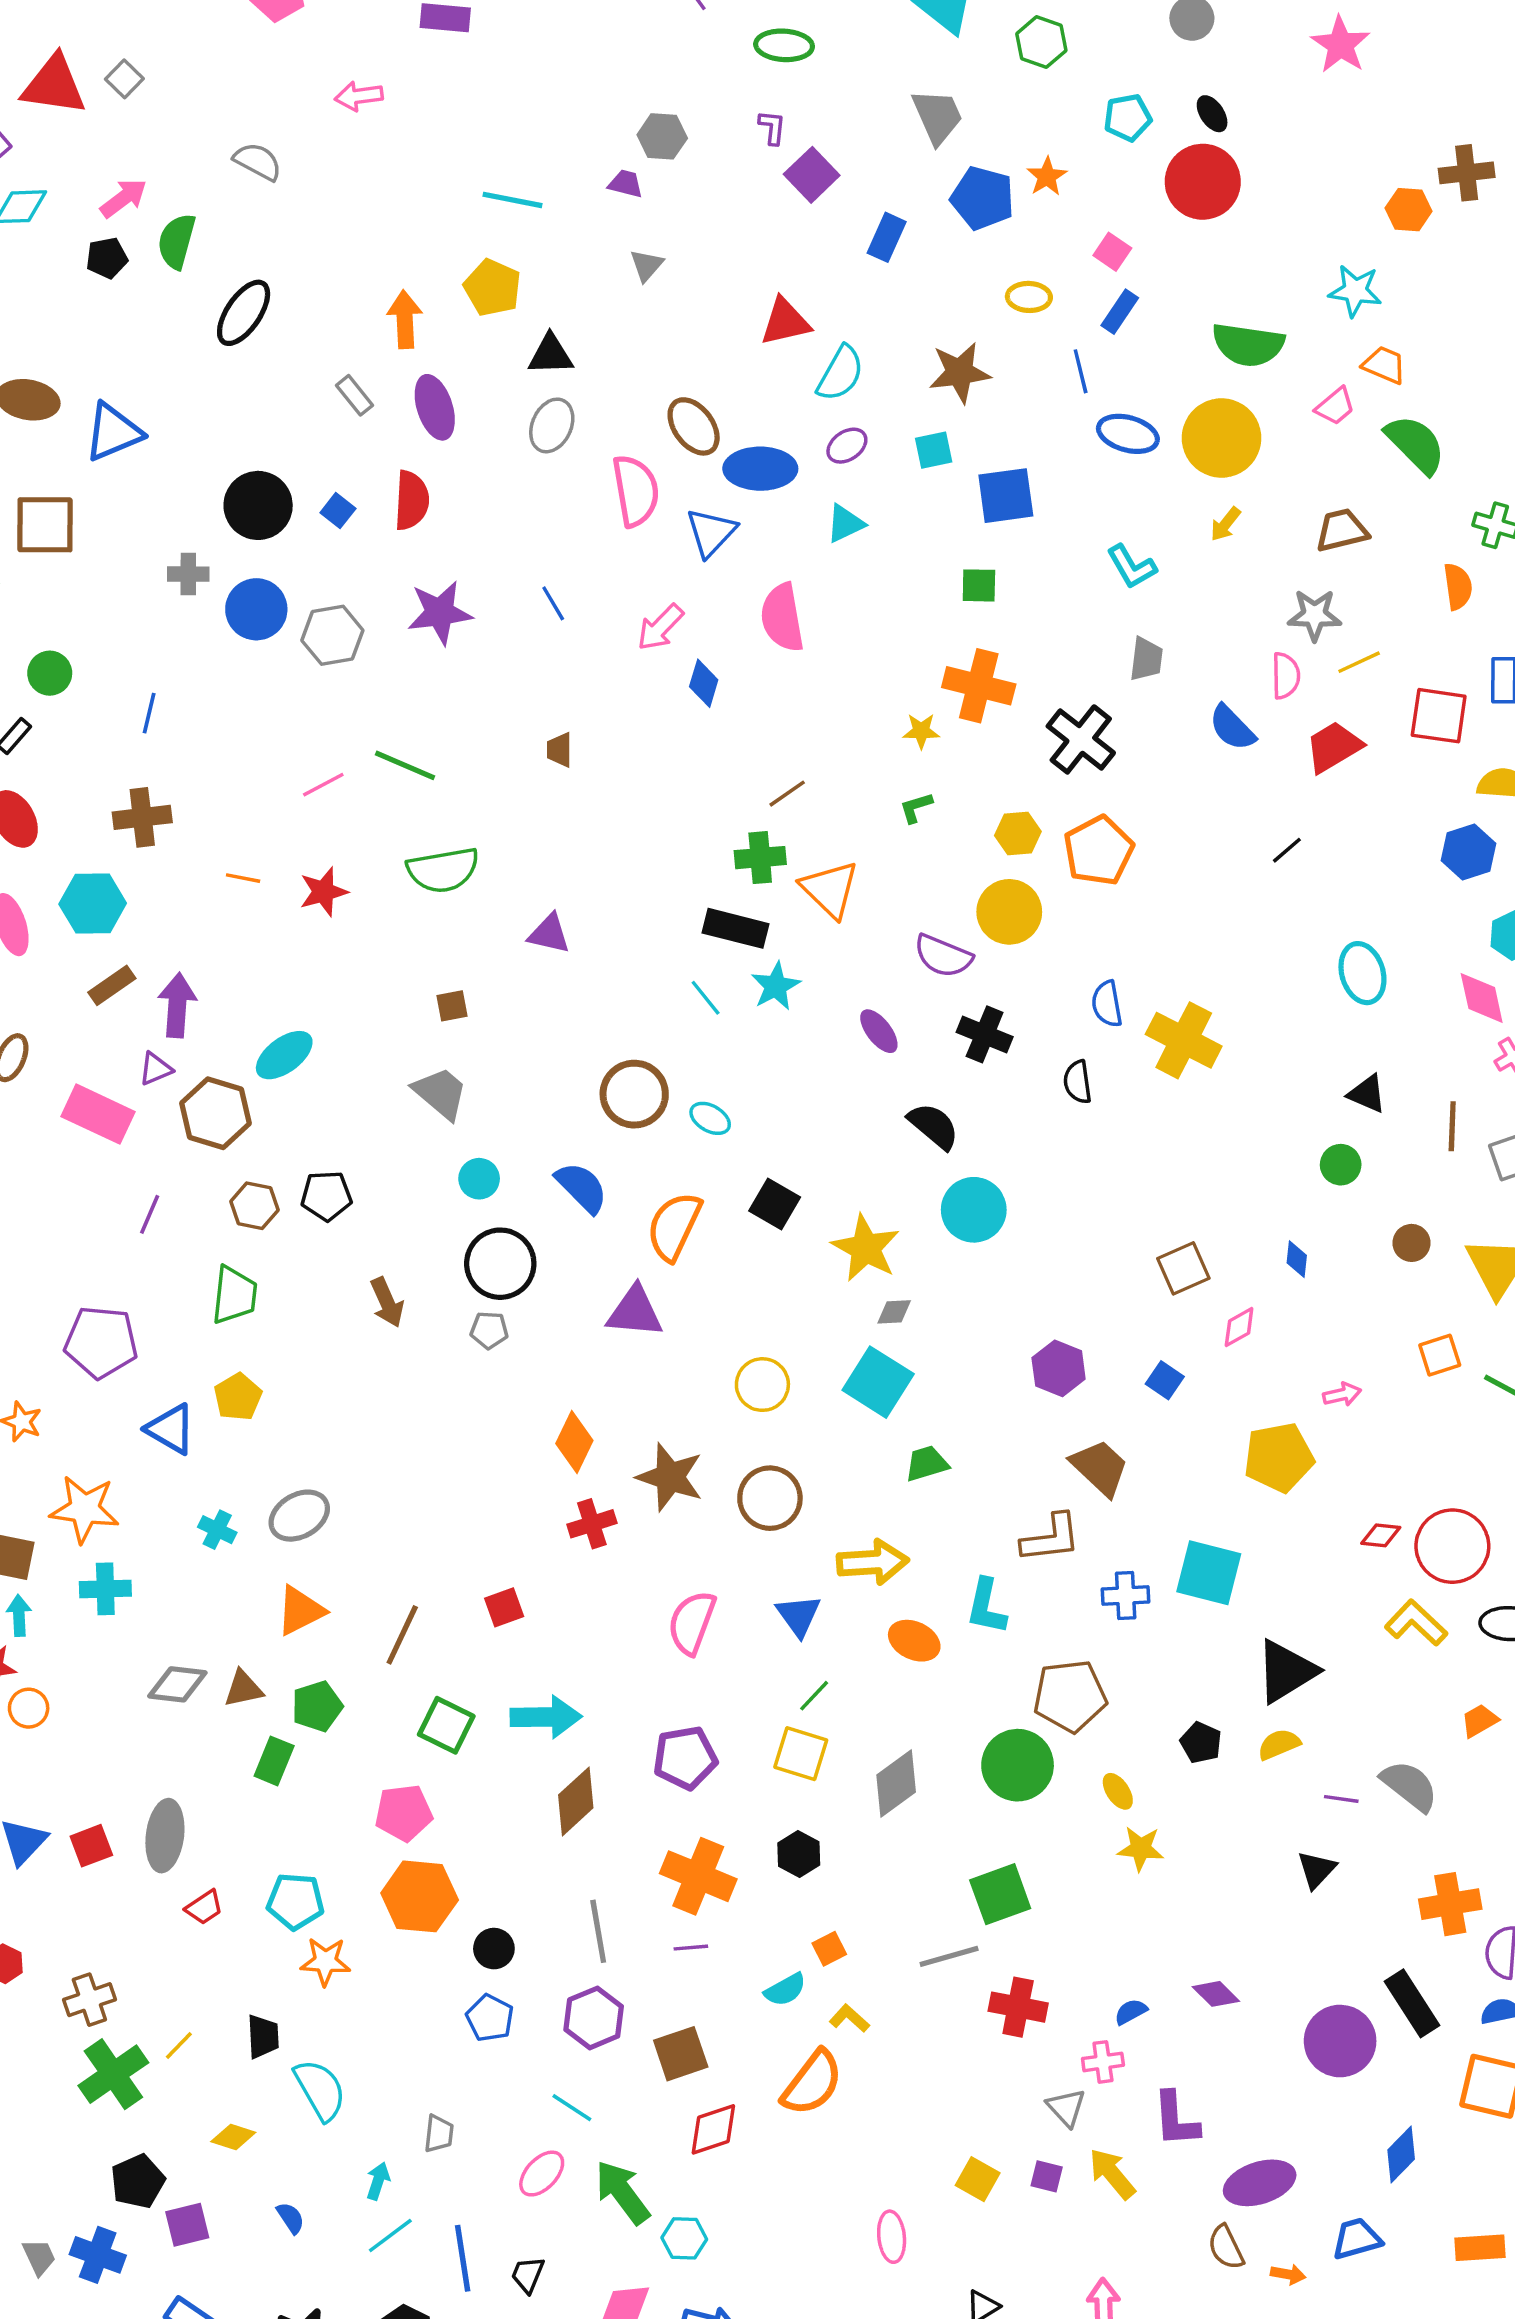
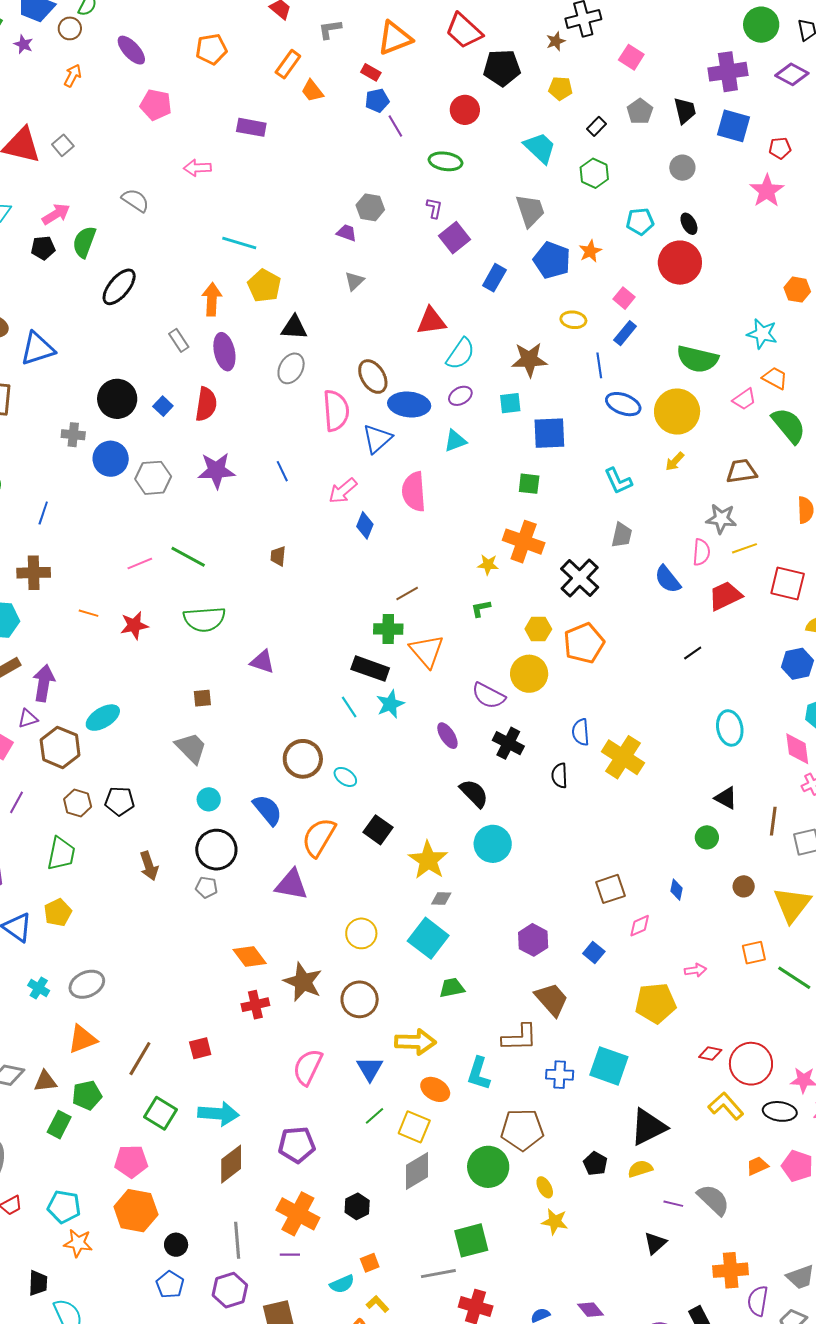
cyan line: (513, 200) -> (239, 243), moved
orange diamond: (574, 1442) -> (250, 957), turned -68
yellow square: (801, 1754) -> (414, 1127), moved

